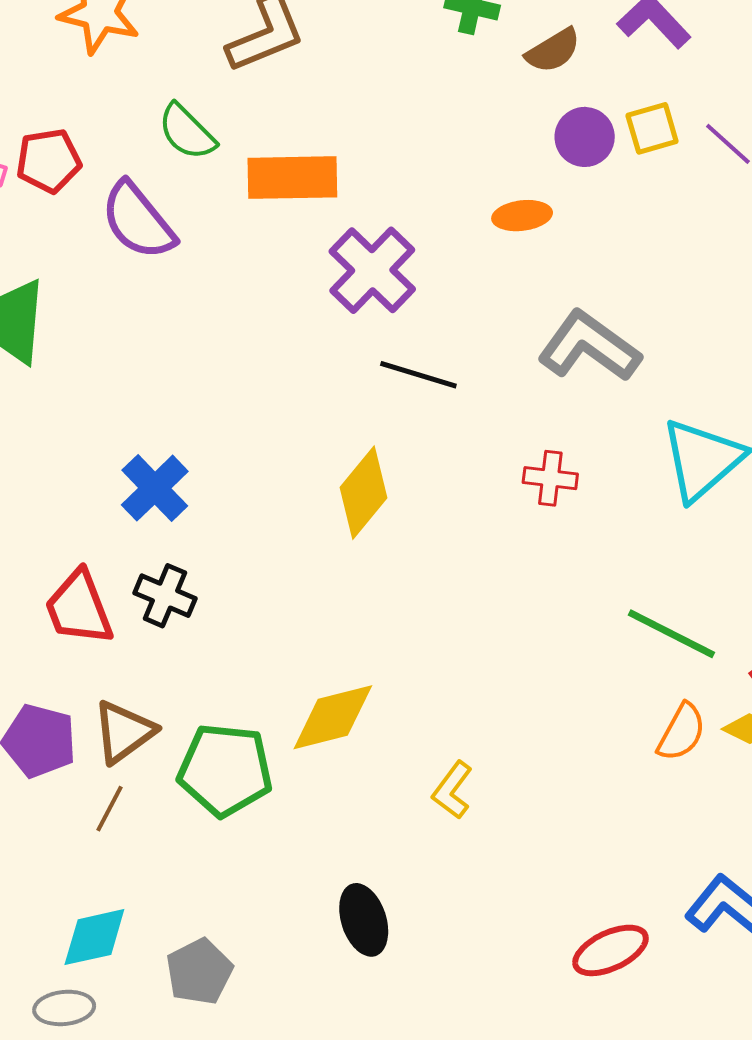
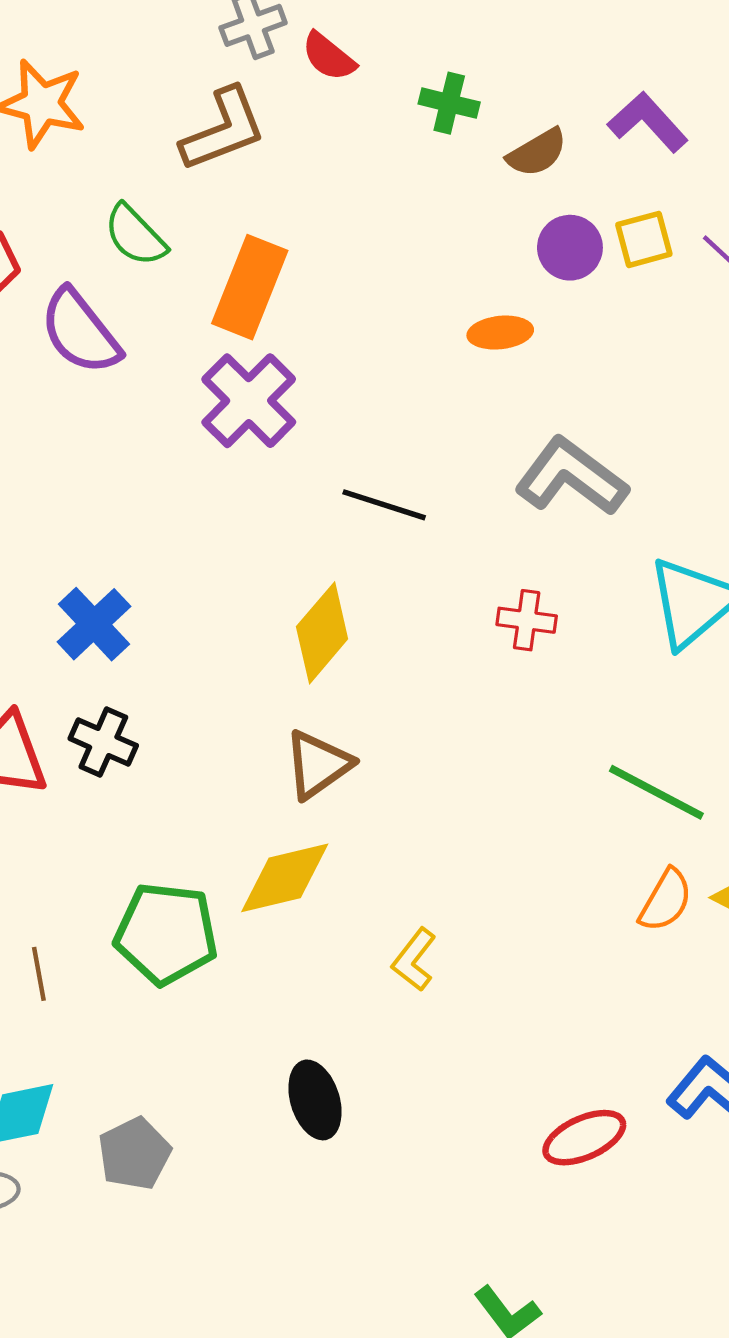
orange rectangle: (292, 178) -> (250, 287), turned -68
purple cross: (372, 270) -> (249, 401), moved
brown triangle: (124, 732) -> (318, 765), moved
brown line: (109, 809) -> (39, 974), turned -39

